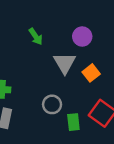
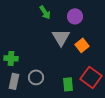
green arrow: (36, 36) -> (45, 12), moved
gray circle: (52, 104) -> (36, 77), moved

